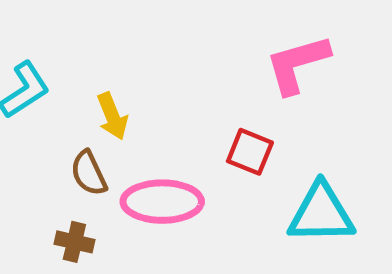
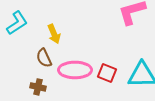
red square: (250, 152) -> (107, 73), moved

